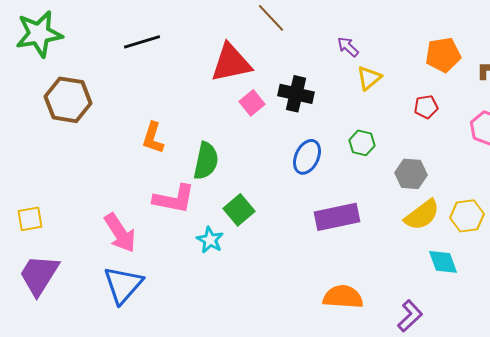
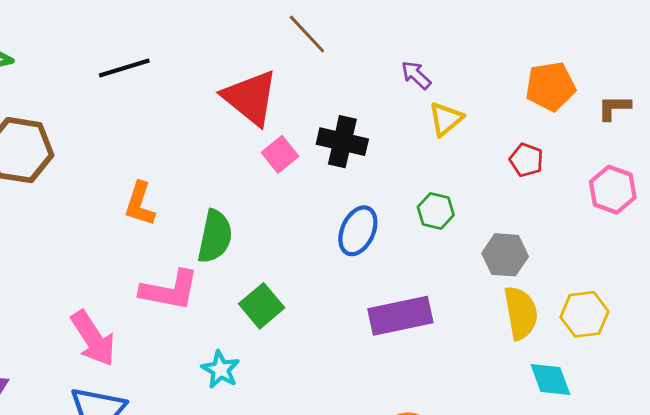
red triangle: (231, 63) -> (250, 98), turned 51
red pentagon: (426, 107) -> (526, 160), turned 30
yellow semicircle: (422, 215) -> (521, 313), turned -63
cyan star: (210, 240) -> (221, 370), moved

